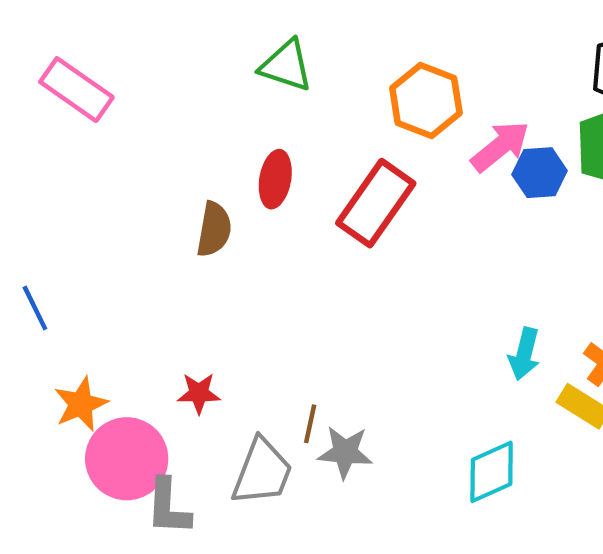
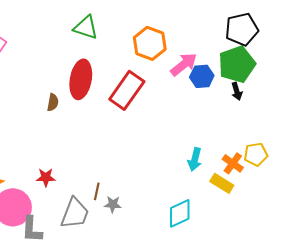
red ellipse: (275, 179) -> (81, 79), size x1.5
brown semicircle: (214, 229) -> (53, 102), size x0.7
gray star: (345, 452) -> (113, 204), size x0.7

